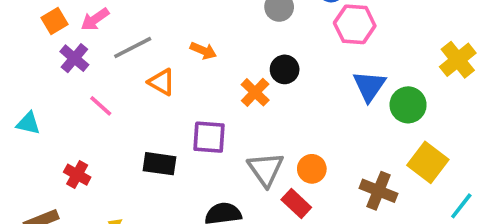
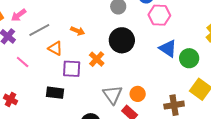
black circle: (285, 69) -> (122, 40), size x1.6
blue triangle: (369, 86) -> (168, 48), turned -30
orange cross: (255, 92) -> (97, 59), moved
purple square: (209, 137) -> (72, 69), moved
brown cross: (379, 191) -> (174, 105), turned -30

